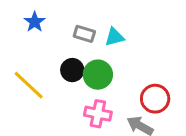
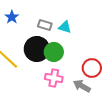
cyan triangle: (114, 37) -> (65, 27), turned 32
black circle: (72, 70) -> (37, 49), size x1.6

